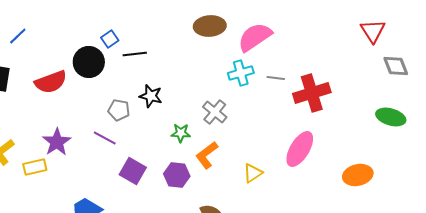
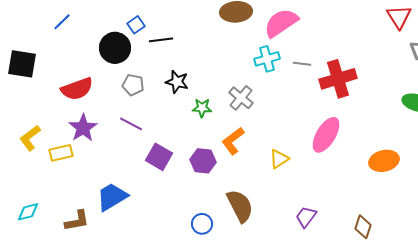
blue line: (18, 36) -> (62, 22), moved
red semicircle: (51, 82) -> (77, 89), moved
gray pentagon: (119, 110) -> (133, 85), moved
green star: (181, 133) -> (202, 108), moved

